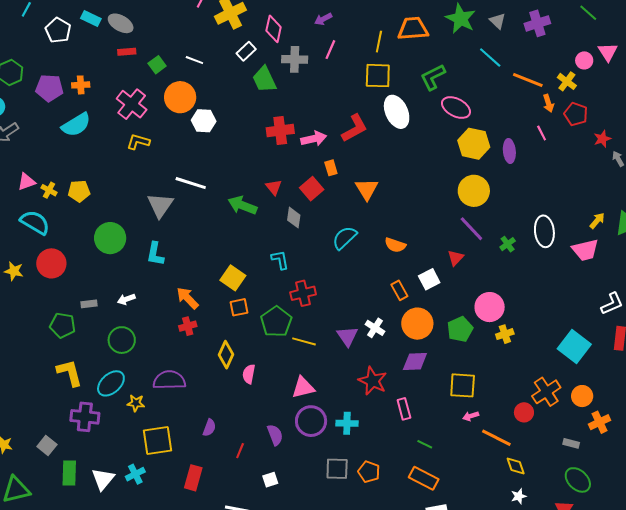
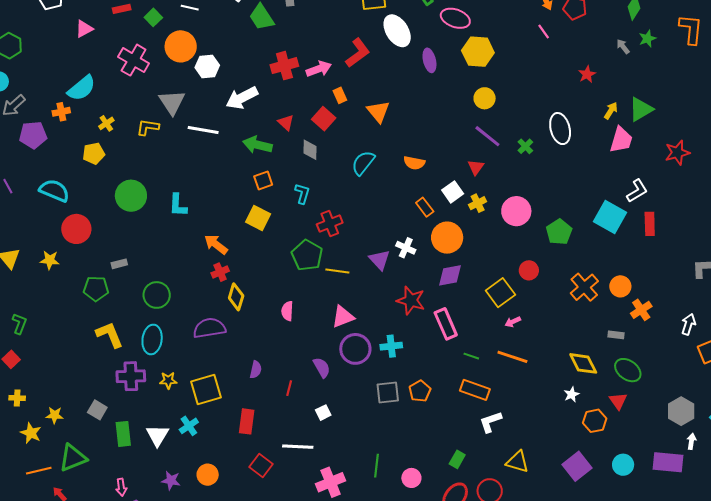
orange cross: (81, 85) -> (61, 112), moved
purple pentagon: (49, 88) -> (33, 135), moved
red star: (602, 139) -> (587, 74), moved
yellow L-shape: (138, 142) -> (148, 127), moved
purple ellipse: (509, 151) -> (429, 60), moved
pink triangle: (26, 182) -> (84, 29), moved
yellow cross: (49, 190) -> (106, 123), moved, turned 35
yellow circle: (474, 191) -> (485, 98), size x0.7
gray triangle: (160, 205) -> (172, 102), moved
pink trapezoid: (585, 250) -> (621, 140), moved, turned -52
cyan L-shape: (280, 260) -> (302, 194), turned 35
yellow star: (14, 271) -> (50, 260), moved
white arrow: (126, 299) -> (242, 98), moved, size x1.8
orange square: (239, 307) -> (263, 180), moved
green pentagon: (460, 329) -> (559, 232), moved
yellow cross: (505, 334) -> (478, 203), moved
cyan square: (574, 346) -> (610, 217), moved
yellow diamond: (226, 355) -> (236, 297), moved
cyan ellipse: (111, 383) -> (152, 339), turned -32
yellow square: (463, 385) -> (500, 293), turned -32
yellow star: (136, 403) -> (168, 380), moved
pink rectangle: (404, 409) -> (446, 324), size x1.4
red circle: (524, 412) -> (529, 270), moved
orange line: (496, 438) -> (512, 357), moved
yellow diamond: (516, 466) -> (583, 363), moved, size x1.4
orange pentagon: (369, 472) -> (420, 391), turned 30

